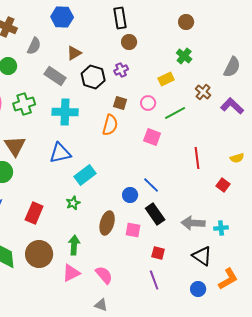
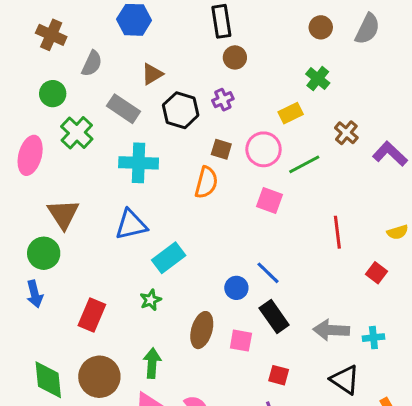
gray semicircle: (232, 67) -> (367, 29), moved
pink circle: (148, 103) -> (264, 149), size x1.5
green cross: (24, 104) -> (77, 133), moved, turned -30

